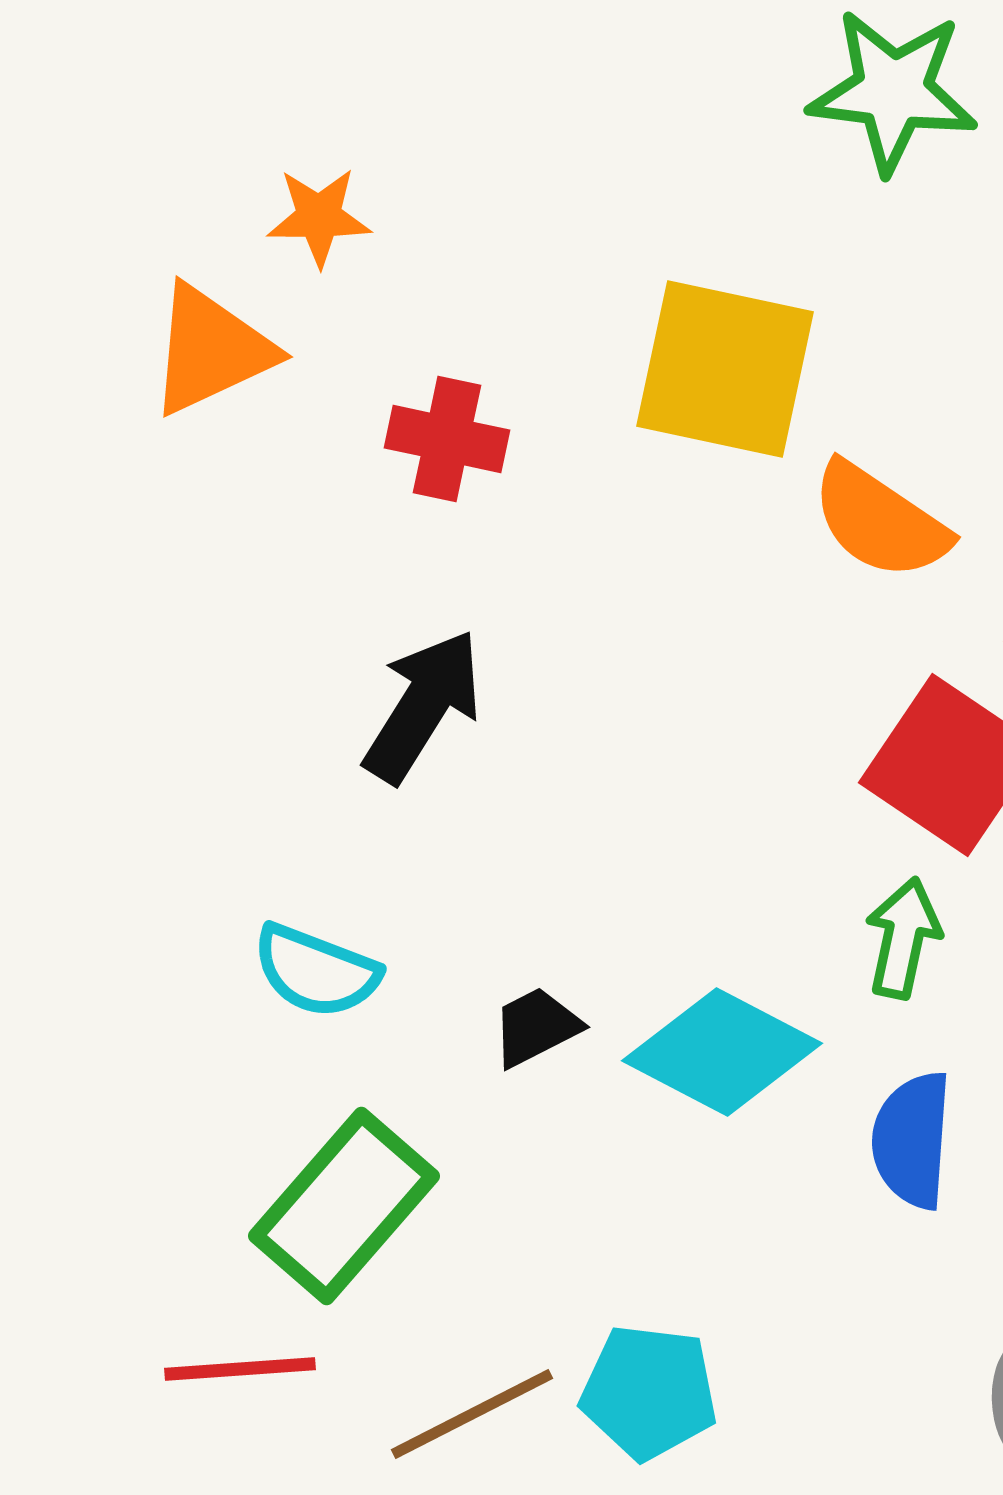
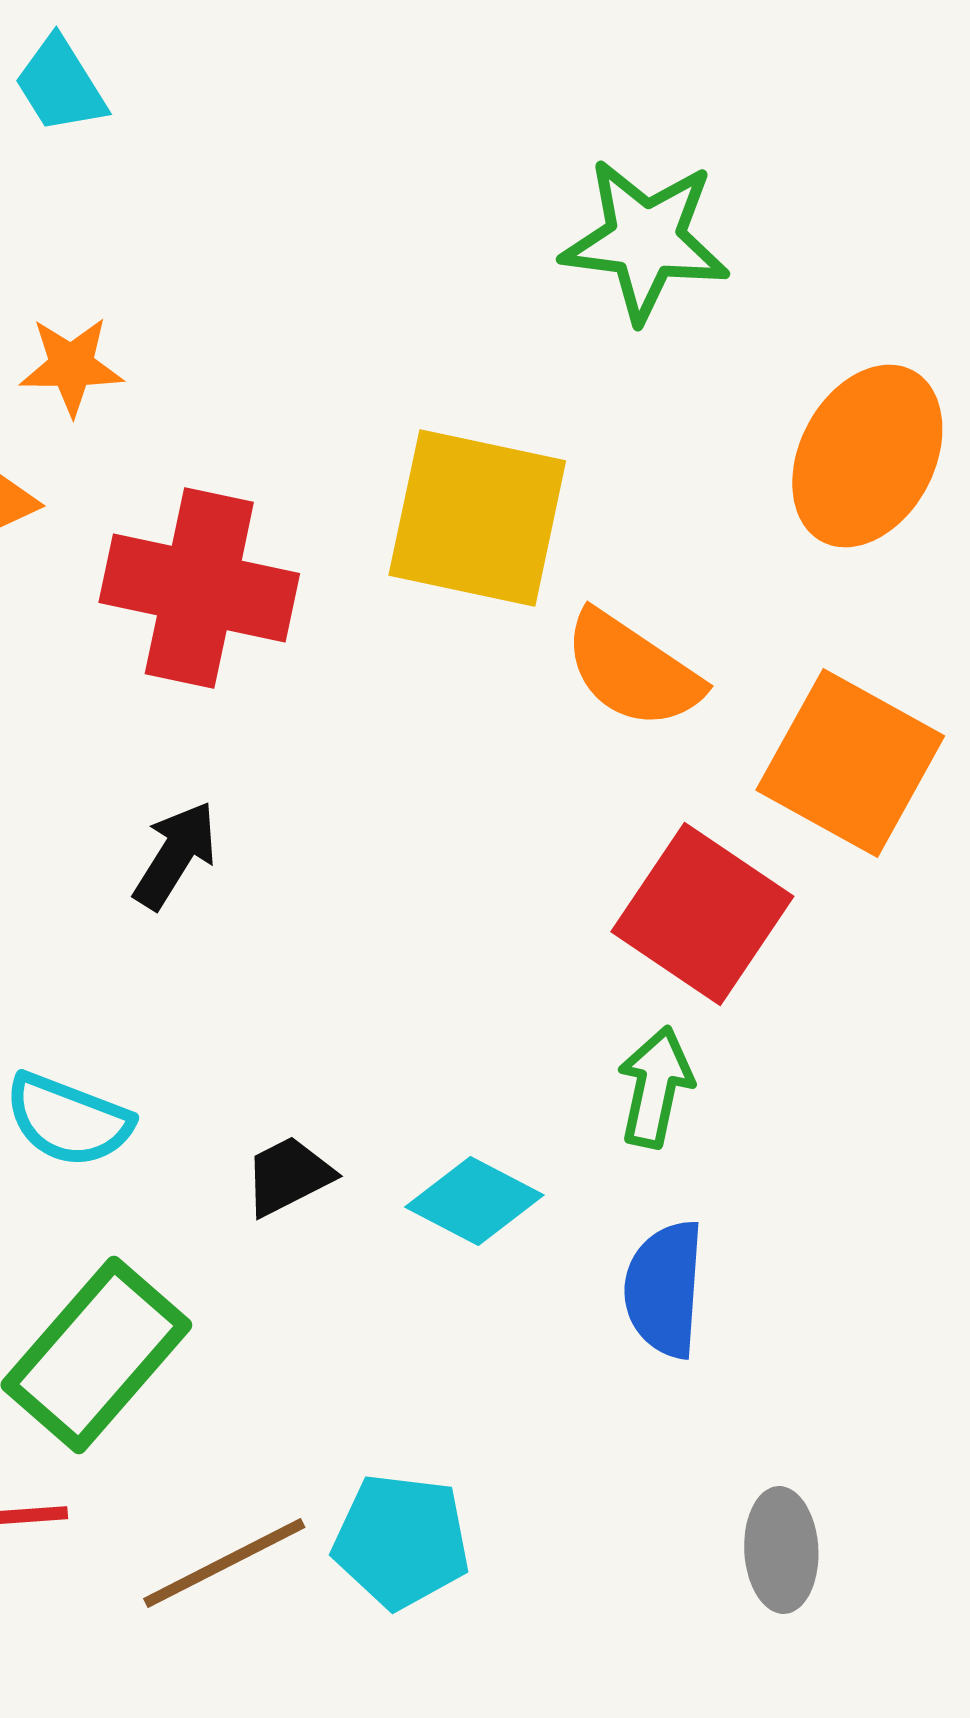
red cross: (447, 439) -> (199, 588), size x1.6
black arrow: (423, 706) -> (175, 855), size x0.7
cyan diamond: (722, 1052) -> (474, 1201), size x0.7

